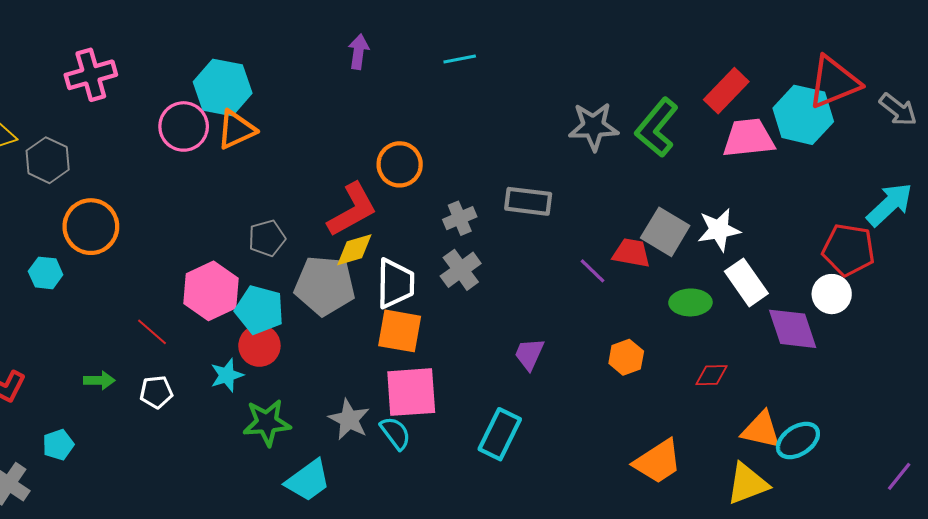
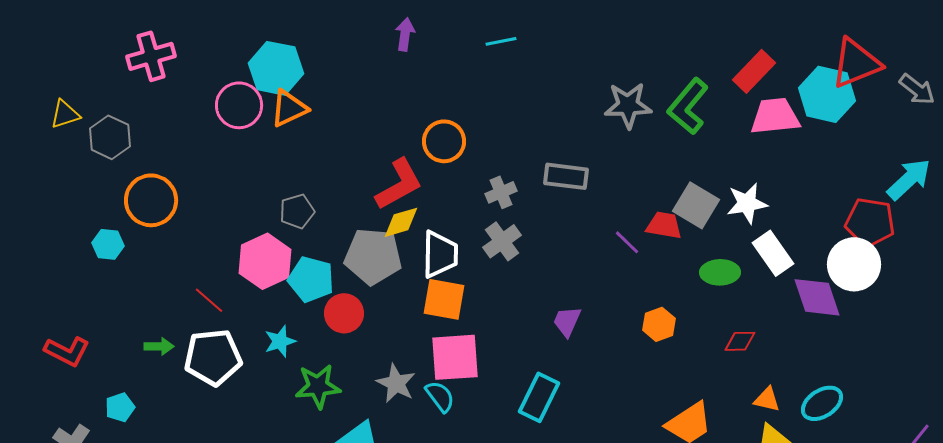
gray pentagon: (267, 238) -> (297, 211), moved
white circle: (832, 294) -> (854, 264), size x1.4
red circle: (259, 346) -> (344, 313), moved
white pentagon: (156, 392) -> (213, 357), size x1.8
orange triangle: (761, 430) -> (767, 399), moved, size x0.7

